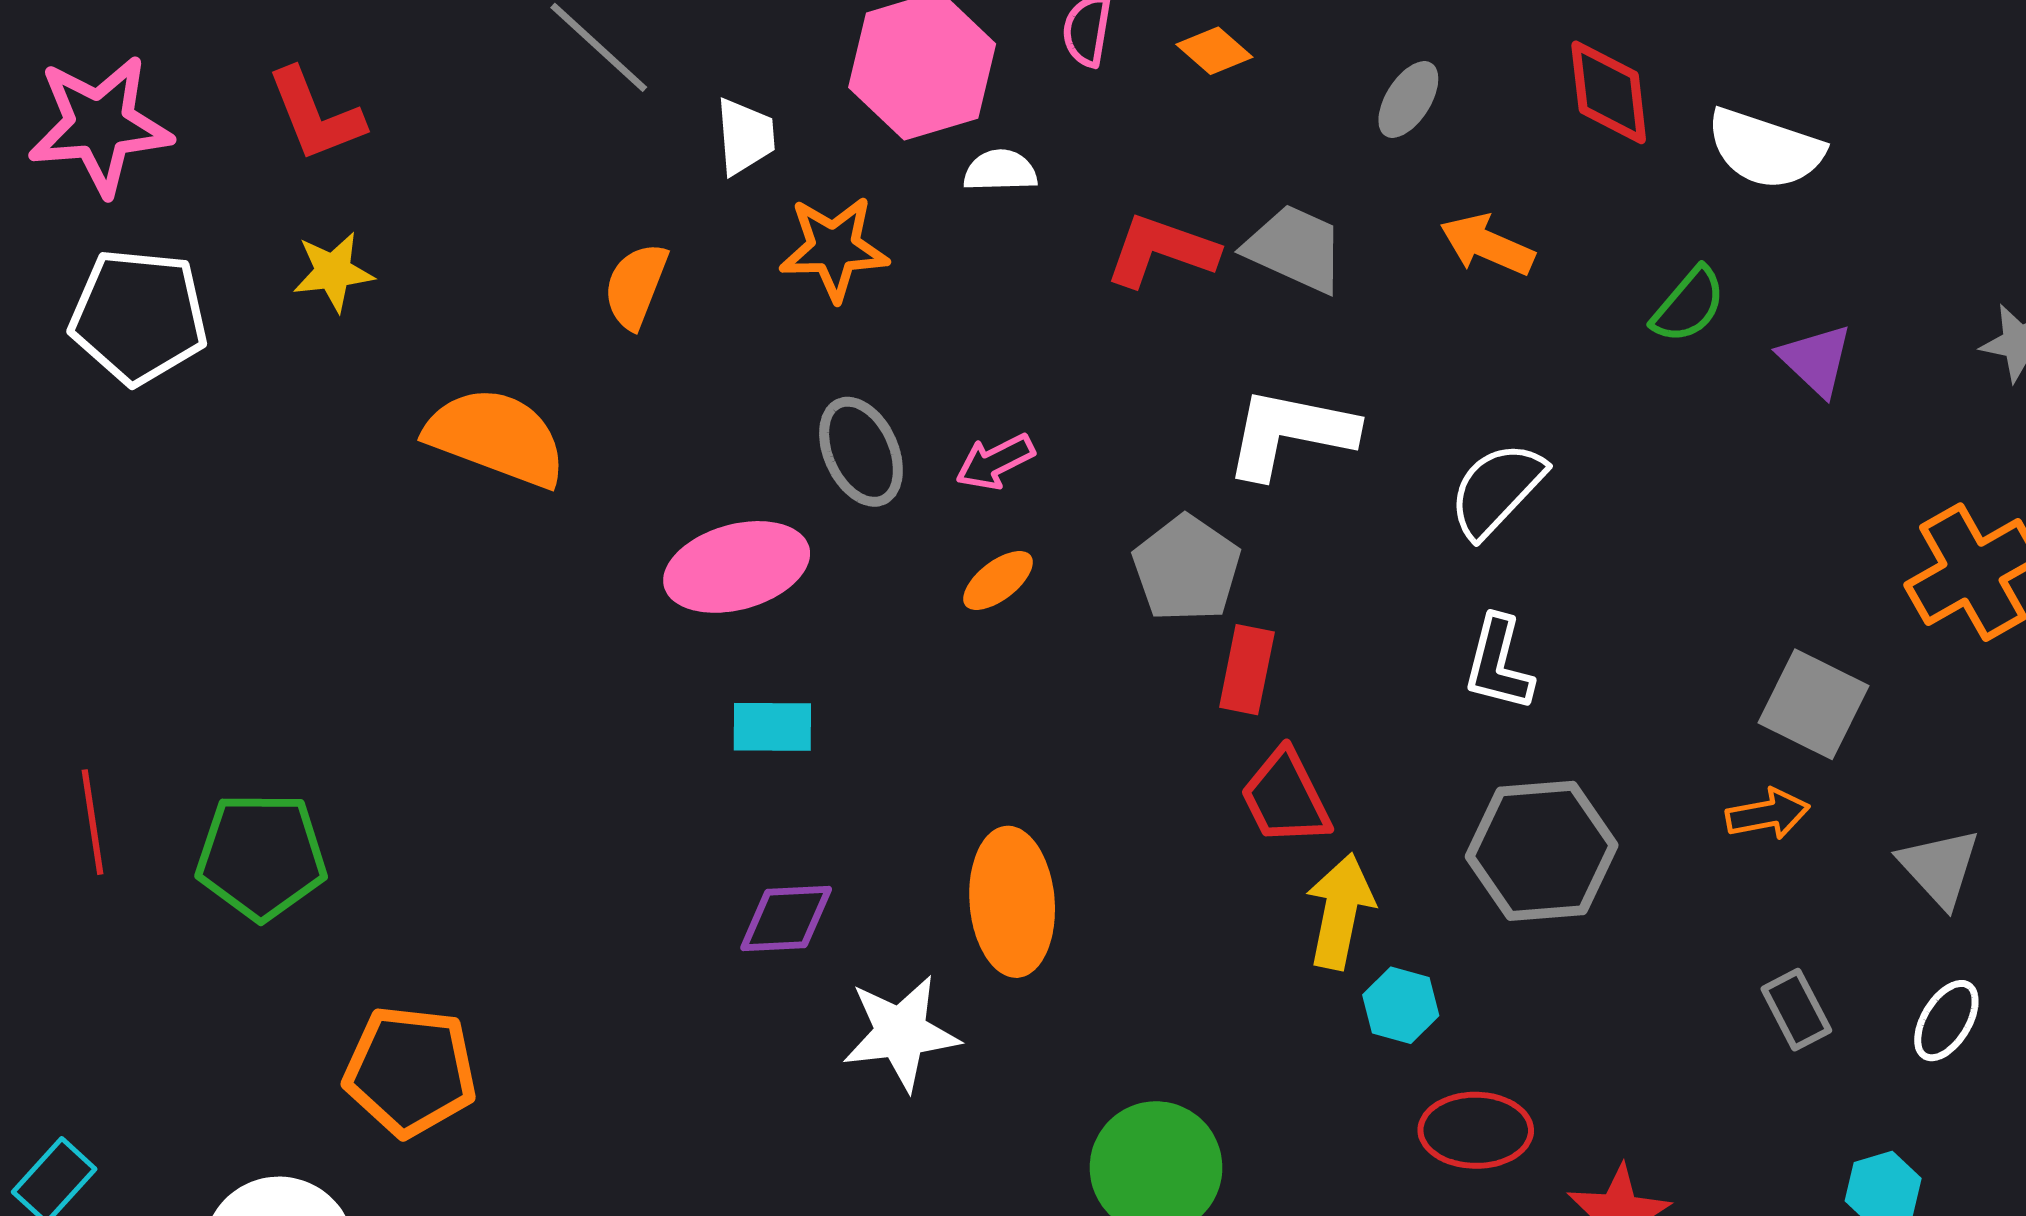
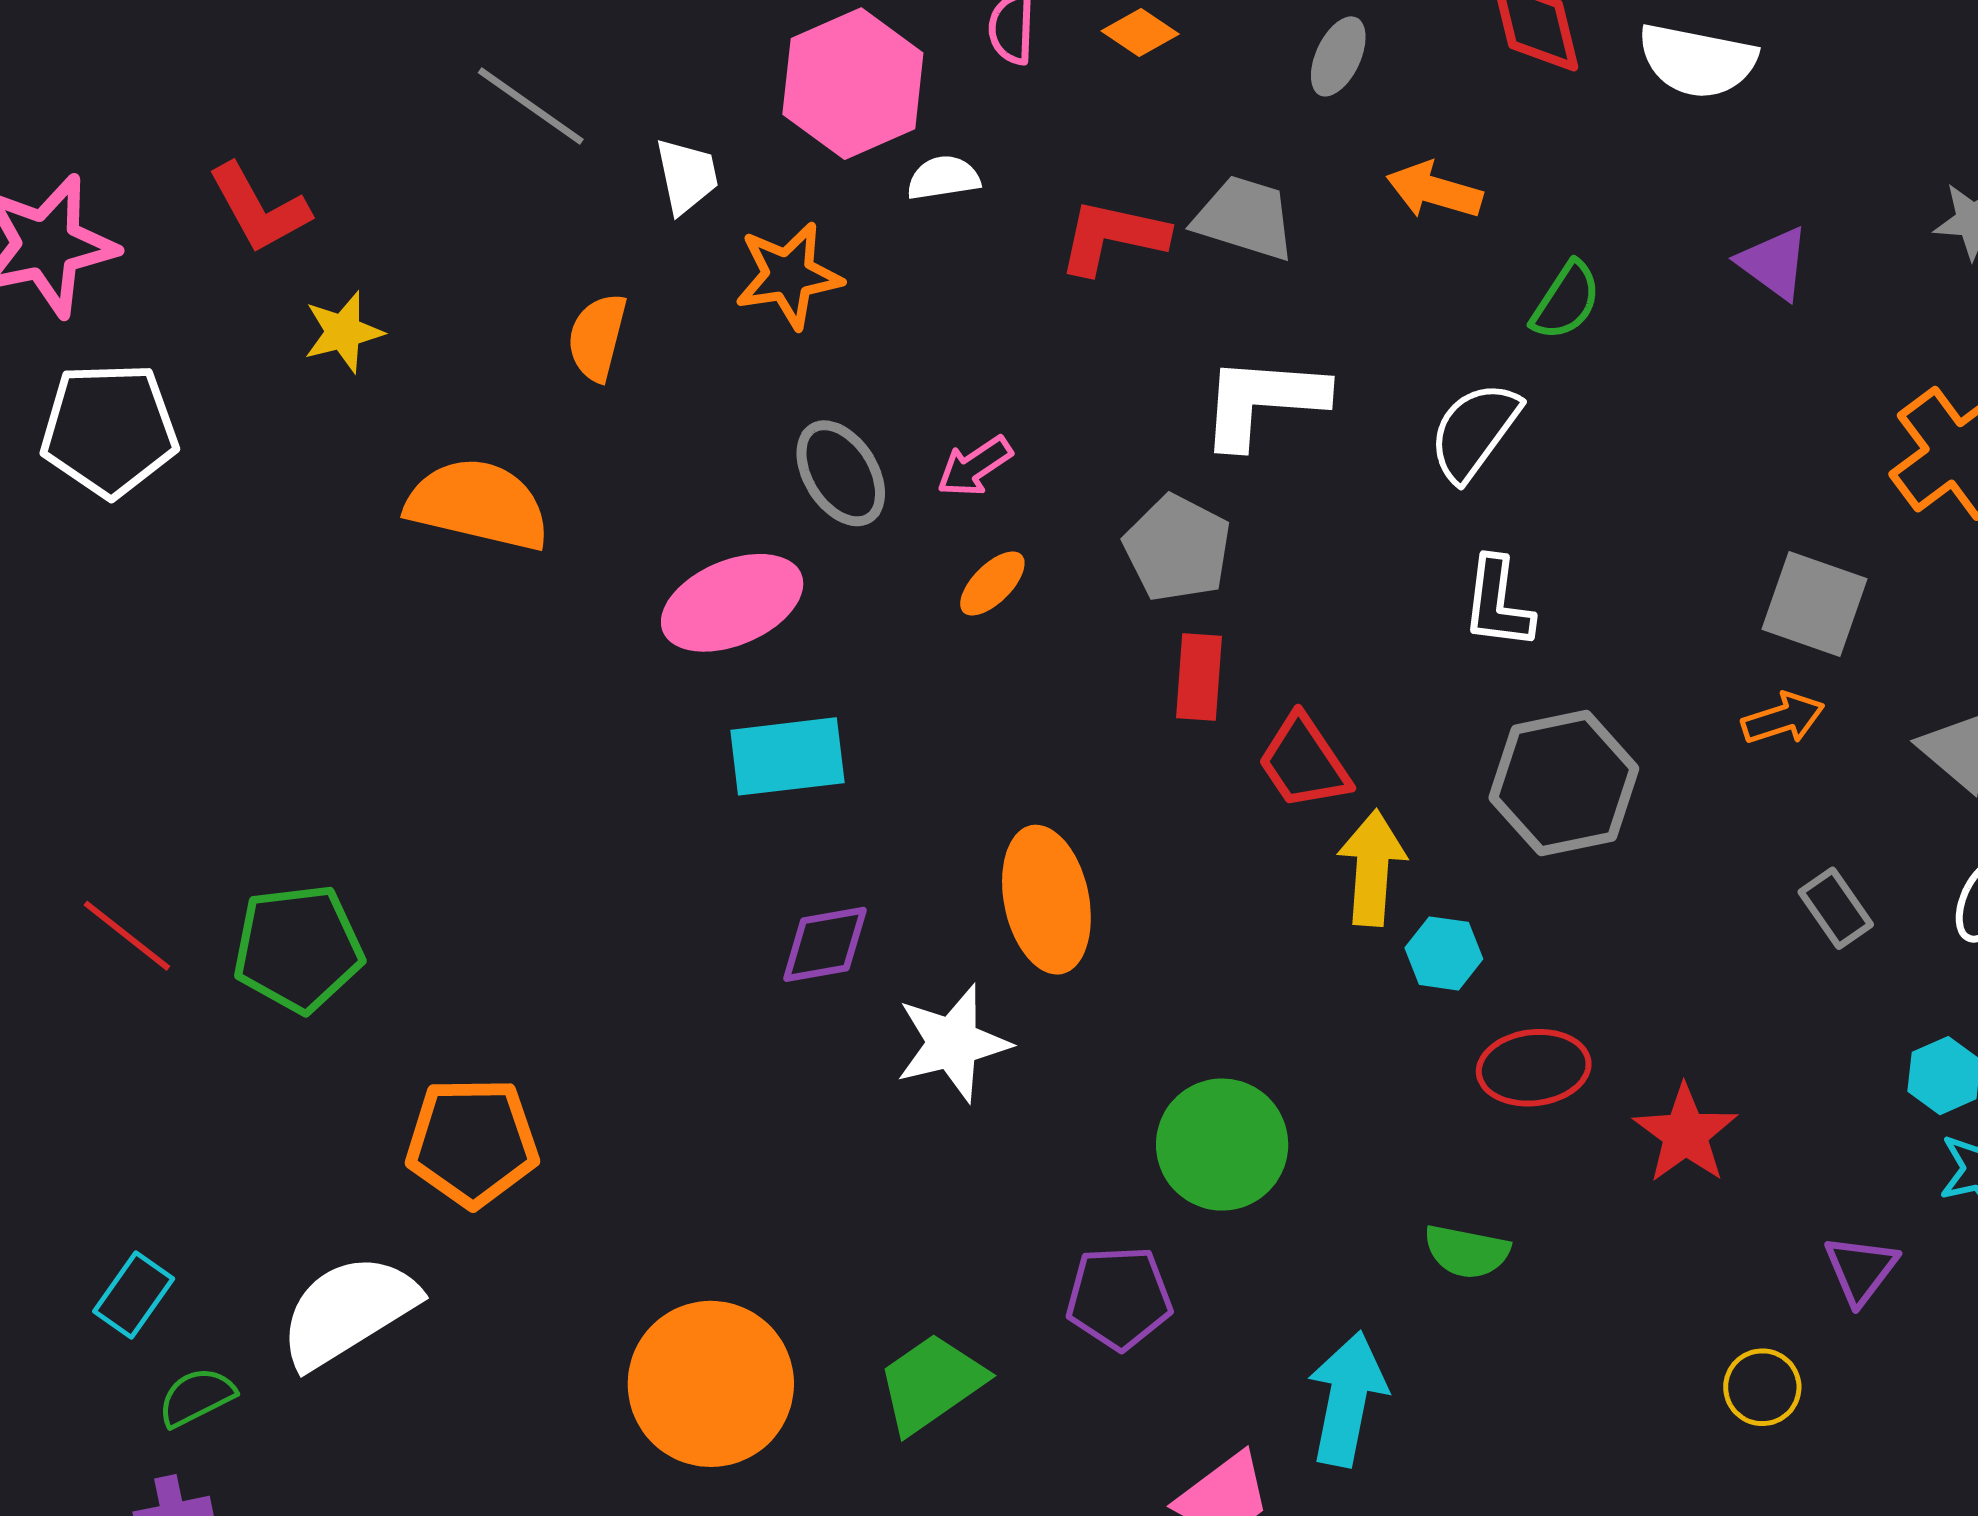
yellow star: (333, 272) -> (343, 332), moved
green semicircle: (1689, 305) -> (1566, 301), moved
red rectangle: (1247, 670) -> (1199, 677), moved
cyan rectangle: (772, 727) -> (787, 756), size x1.4
red line: (93, 822) -> (127, 936), turned -36

